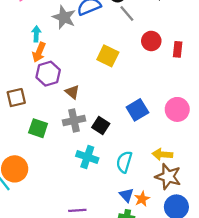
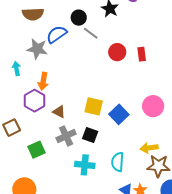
orange arrow: (39, 52) -> (43, 81), moved
yellow square: (108, 56) -> (94, 106), moved
green square: (38, 128) -> (37, 150), turned -30

